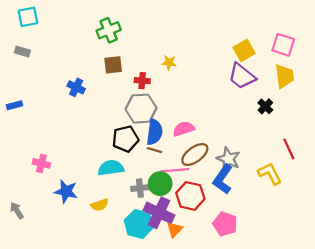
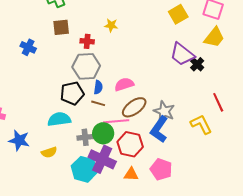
purple trapezoid: (242, 76) -> (182, 54), moved
yellow trapezoid: (284, 76) -> (214, 37), turned 45
blue semicircle: (154, 132) -> (98, 87), size x0.6
orange triangle: (175, 230) -> (131, 174), moved, turned 49

